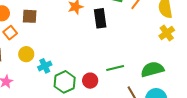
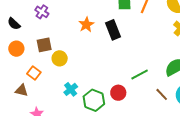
orange square: (10, 33) -> (34, 73), moved
yellow circle: (26, 54) -> (60, 58), moved

